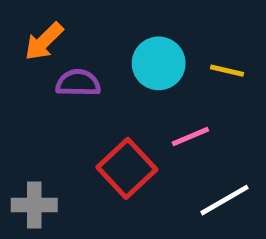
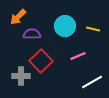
red square: (127, 168) -> (41, 61), moved
gray cross: (34, 205) -> (21, 76), moved

